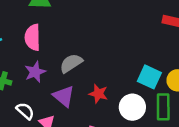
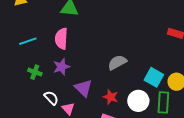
gray semicircle: (71, 63) -> (117, 62), moved
red star: (98, 94) -> (111, 97), moved

